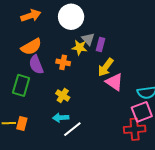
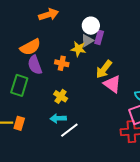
orange arrow: (31, 16) -> (49, 15), moved
white circle: (71, 17) -> (91, 26), moved, size x0.7
gray triangle: (88, 39) -> (87, 41), turned 40
purple rectangle: (100, 44) -> (99, 37), moved

